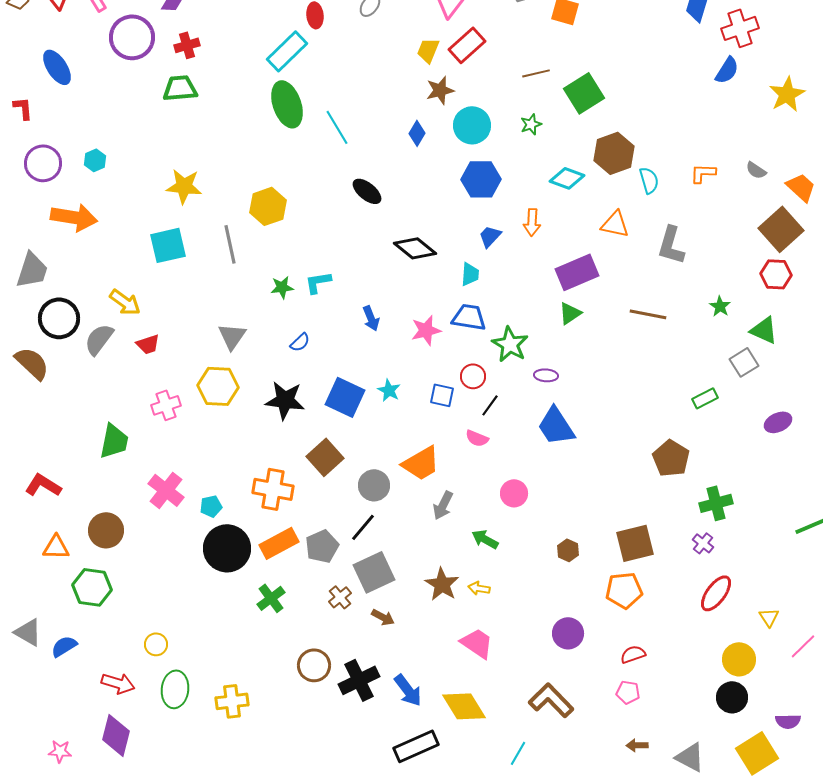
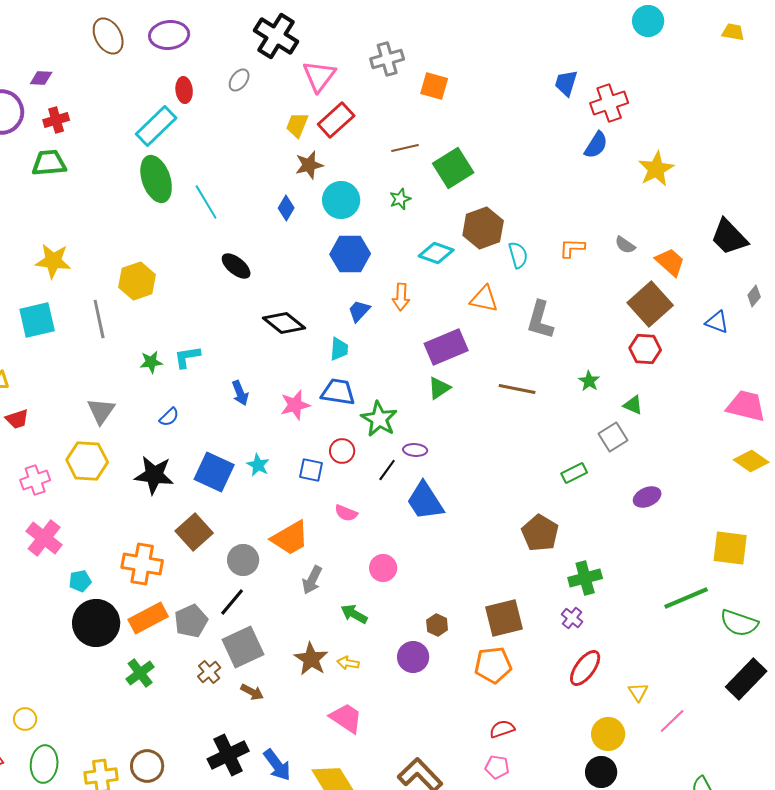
green triangle: (764, 330) -> (633, 405), size x0.7
black line: (490, 405) -> (387, 470), moved
pink cross: (166, 490) -> (44, 538), moved
purple circle: (568, 633) -> (413, 657), moved
brown circle: (314, 665) -> (147, 766), moved

